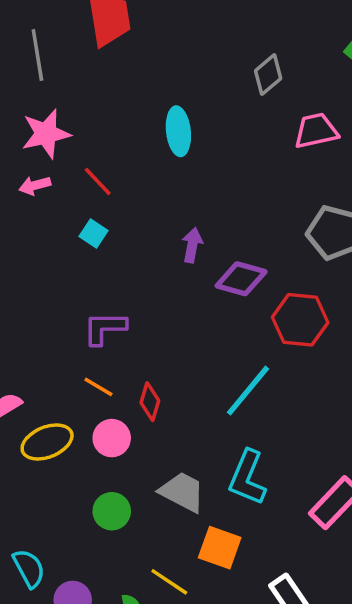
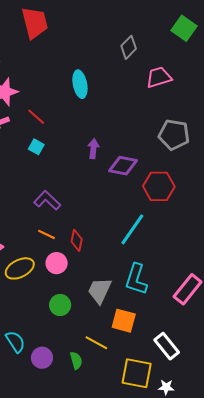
purple L-shape: (105, 328) -> (47, 200), turned 48
gray trapezoid: (182, 492) -> (100, 291), turned -88

